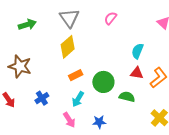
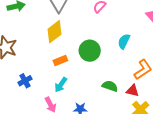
red triangle: (137, 73) -> (133, 91), moved
green circle: (103, 82) -> (90, 51), moved

